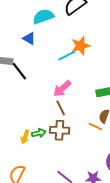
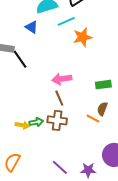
cyan line: (67, 56) -> (66, 21), moved
pink arrow: (62, 89) -> (62, 79), turned 30
yellow arrow: (25, 137) -> (22, 125), turned -104

